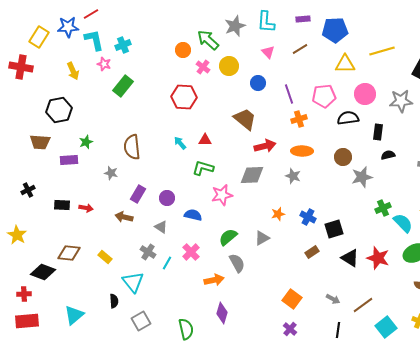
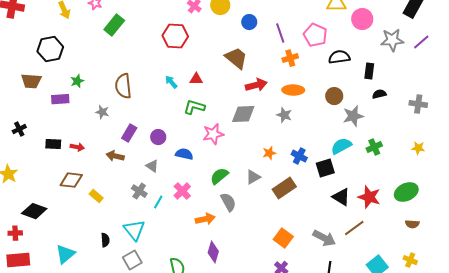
pink circle: (365, 94) -> (362, 19), moved
pink pentagon: (324, 96) -> (315, 35), turned 30
cyan semicircle: (403, 223) -> (341, 146), moved, turned -75
brown rectangle: (312, 252) -> (284, 188), moved, size x1.6
brown diamond: (69, 253) -> (71, 180), moved
cyan triangle: (133, 282) -> (134, 230), moved
gray arrow: (333, 299) -> (324, 238), size x1.6
brown line: (363, 305) -> (354, 228), moved

